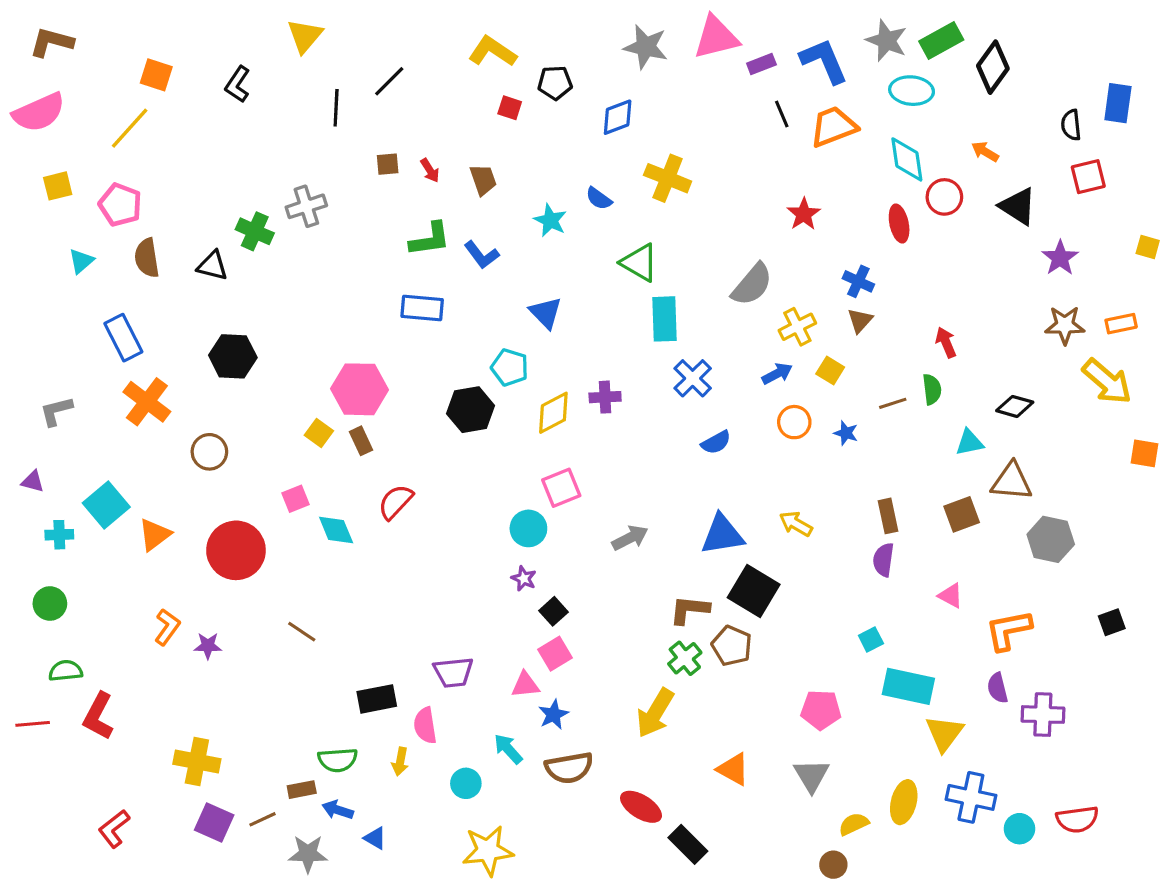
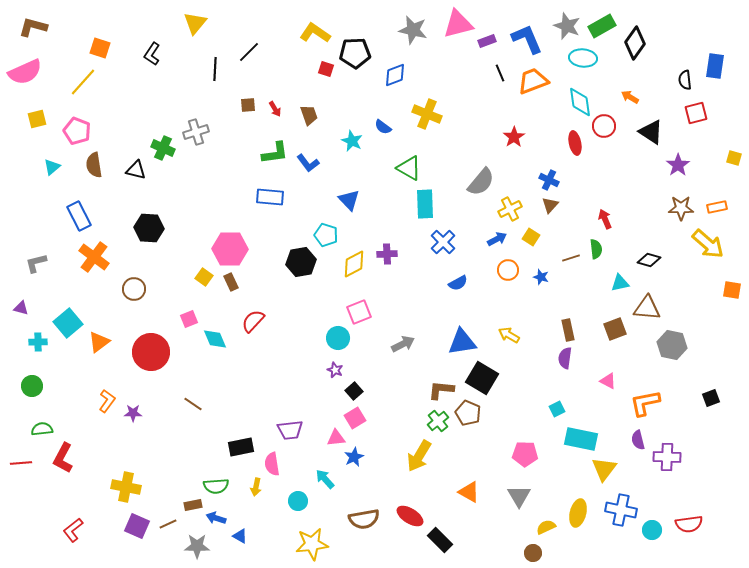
black pentagon: (555, 83) -> (355, 53), size x1.4
brown semicircle: (569, 768) -> (364, 519), moved

